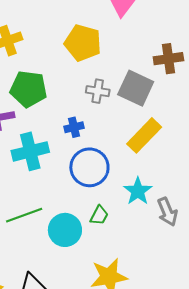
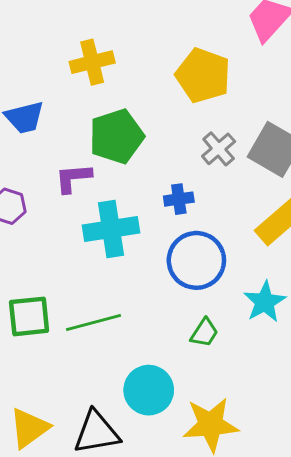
green pentagon: (28, 89) -> (117, 136), turned -30
gray cross: (98, 91) -> (219, 149), turned 35
cyan circle: (65, 230) -> (149, 390), moved

